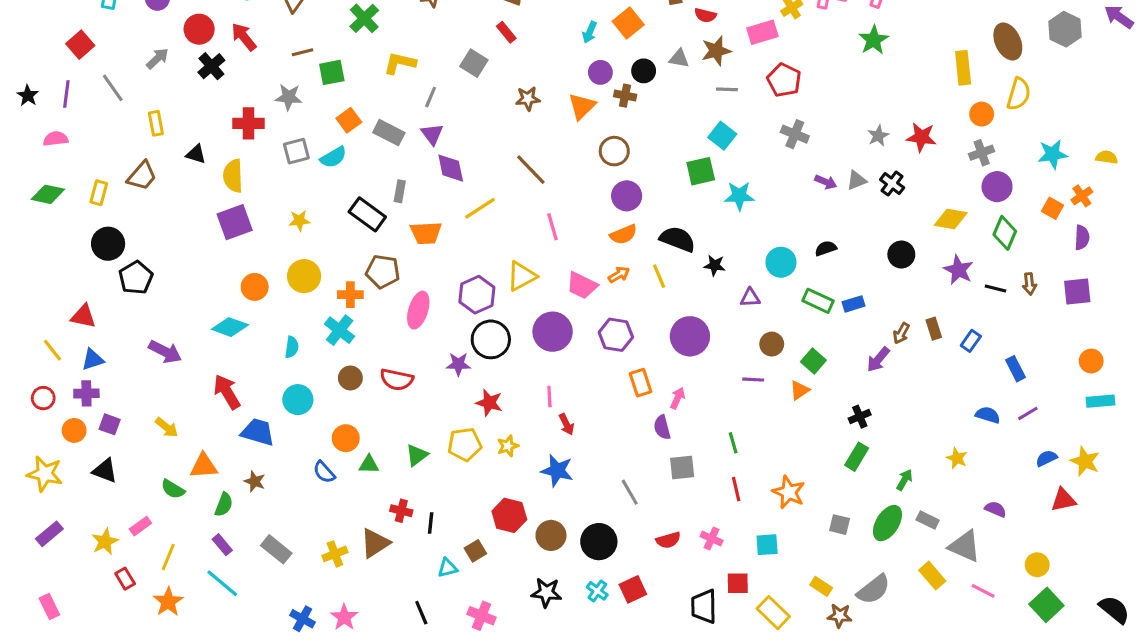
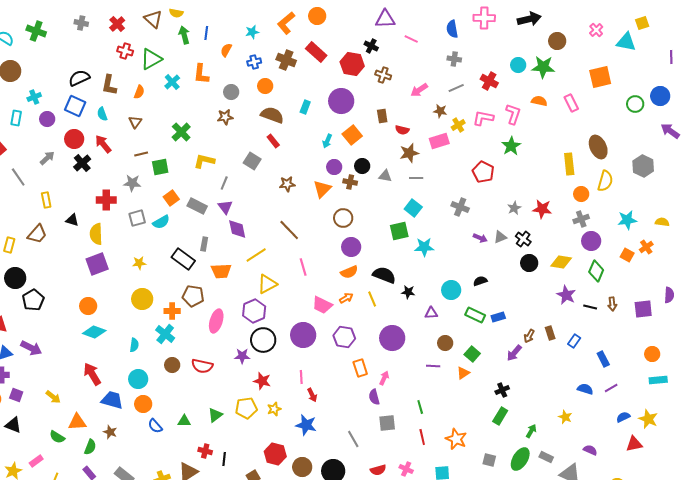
gray hexagon: (1065, 29) -> (643, 166), moved
gray triangle: (679, 59) -> (385, 176), moved
red pentagon: (784, 80) -> (483, 172), moved
purple semicircle: (1082, 238) -> (669, 295), moved
black circle: (901, 255) -> (529, 263), moved
yellow triangle: (522, 276) -> (267, 284), moved
orange circle: (255, 287) -> (88, 306), moved
purple arrow: (165, 352) -> (31, 348), moved
orange circle: (346, 438) -> (143, 404), moved

